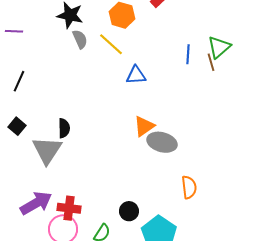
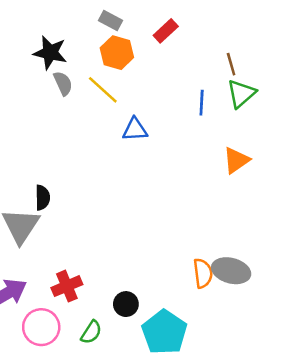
brown line: (211, 62) -> (231, 64), moved
orange triangle: (144, 126) -> (236, 160), moved
gray ellipse: (162, 142) -> (231, 271), moved
red cross: (69, 208) -> (67, 286), moved, turned -30

